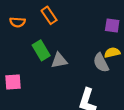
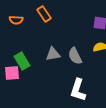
green rectangle: (41, 50) -> (22, 61), moved
gray semicircle: (101, 63) -> (75, 56), moved

